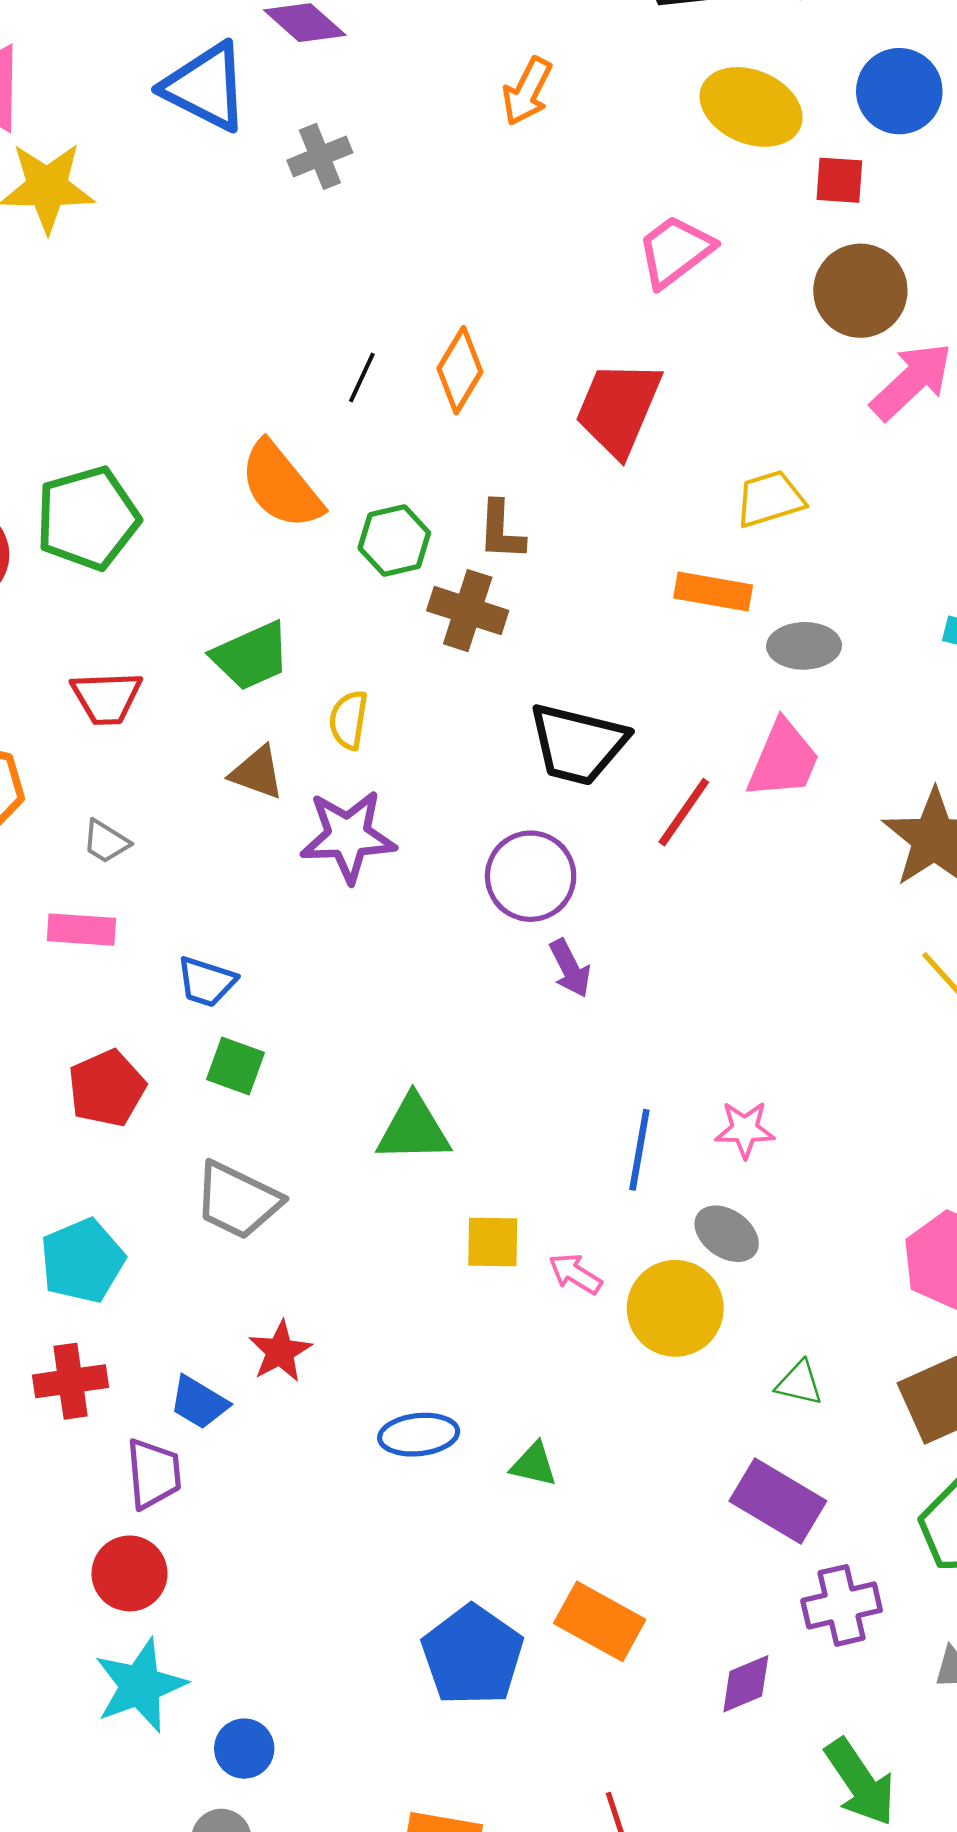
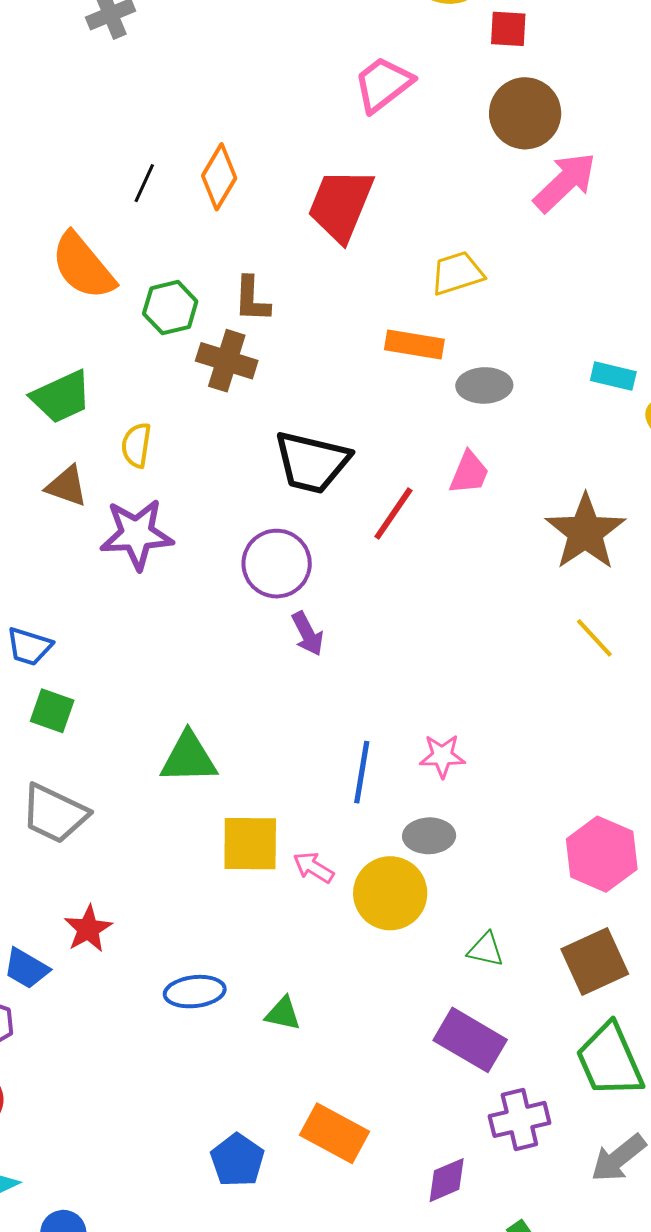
pink trapezoid: (783, 760) -> (469, 473), size x0.7
gray ellipse: (727, 1234) -> (429, 836), turned -36
yellow square: (493, 1242) -> (250, 844), size x1.4
blue pentagon: (472, 1655) -> (237, 1160), size x0.7

